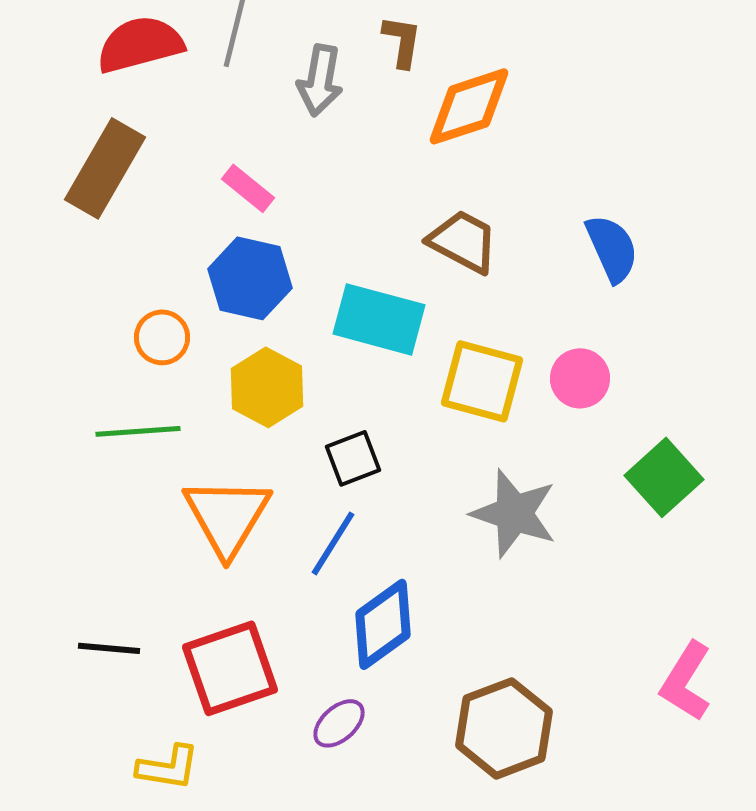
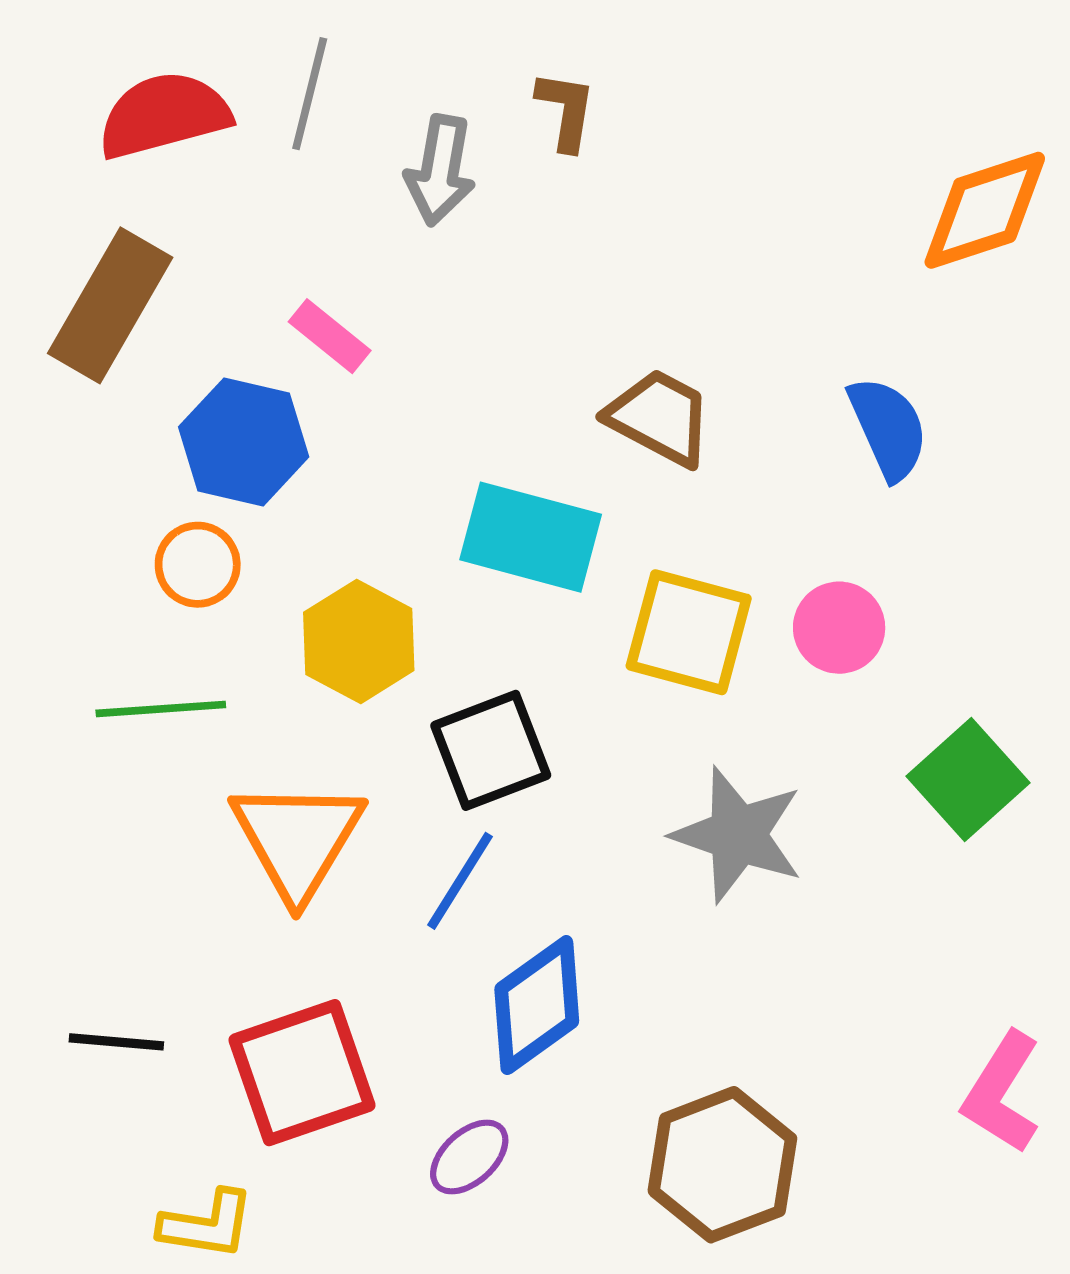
orange diamond: (469, 106) -> (985, 210), moved
blue hexagon: (250, 278) -> (244, 442), moved
black square: (353, 458) -> (491, 750), size x1.4

